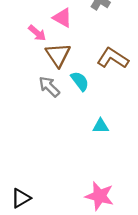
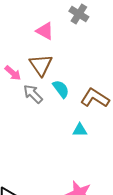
pink arrow: (37, 33) -> (13, 73), moved
brown L-shape: (113, 58) -> (95, 98), moved

